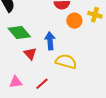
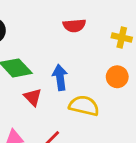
orange circle: (74, 21) -> (117, 77), moved

